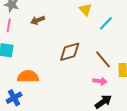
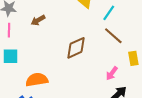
brown line: (103, 59) -> (113, 36), moved
pink arrow: (100, 81) -> (112, 73), turned 128

